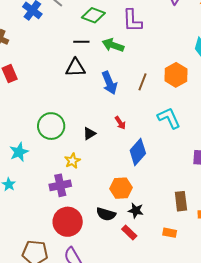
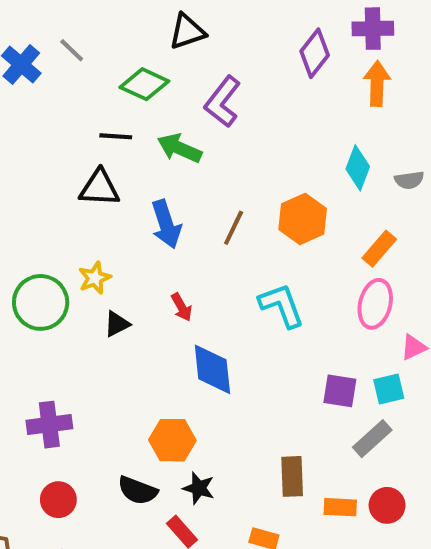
purple L-shape: (132, 21) -> (223, 102), turned 35
blue diamond: (138, 152) -> (212, 369), turned -52
yellow star: (72, 161) -> (95, 278), moved
red circle: (68, 222) -> (58, 500), size x0.6

